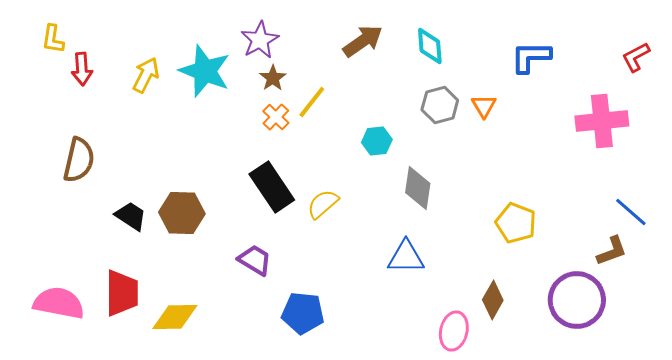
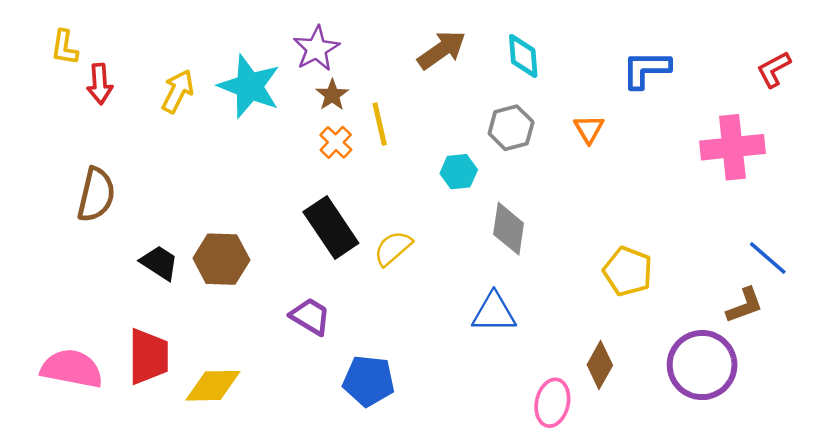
yellow line: (312, 102) -> (380, 124), turned -51
gray hexagon: (440, 105) -> (511, 128), moved

